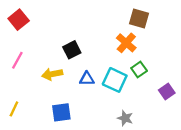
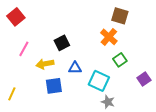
pink line: (17, 60) -> (24, 49), moved
cyan square: (115, 80) -> (99, 81), moved
blue square: (61, 112) -> (54, 86), moved

